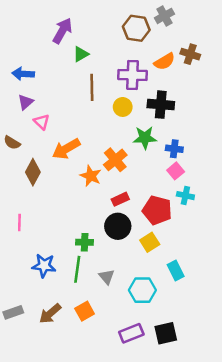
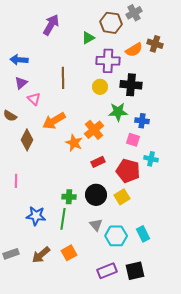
green triangle: (81, 54) -> (88, 38), moved
brown line: (92, 87) -> (63, 78), moved
pink square: (176, 171) -> (133, 140), moved, turned -32
black circle: (118, 226) -> (96, 195), moved
cyan rectangle: (176, 271) -> (143, 234), moved
gray triangle: (107, 277) -> (96, 225), moved

